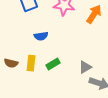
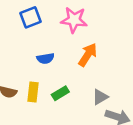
orange arrow: (94, 14) -> (88, 55), moved

